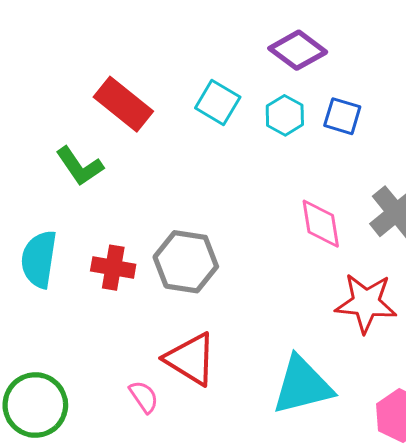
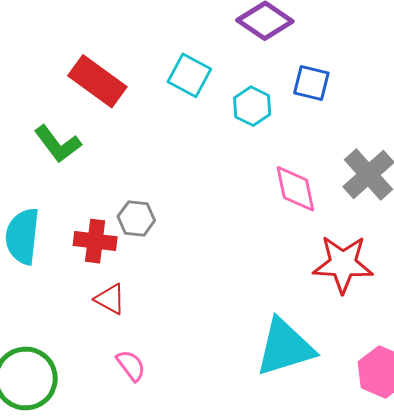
cyan hexagon: (285, 115) -> (252, 106), moved
gray hexagon: (186, 262) -> (136, 218), moved, size x0.6
red triangle: (191, 359) -> (110, 299), moved, size x0.6

